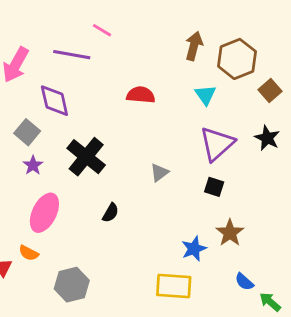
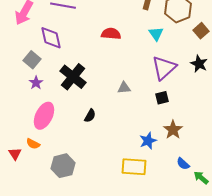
gray triangle: (159, 172) -> (124, 88), turned 32
black square: (214, 187) -> (162, 98), turned -32

